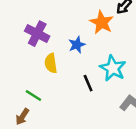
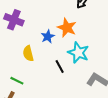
orange star: (102, 22) -> (67, 28), moved
purple cross: (37, 34) -> (14, 20), moved

